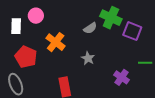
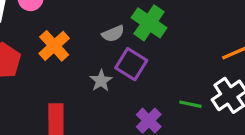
purple square: (132, 31) -> (131, 64), moved

